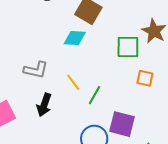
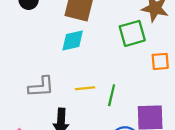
yellow line: (73, 82) -> (85, 88), turned -42

